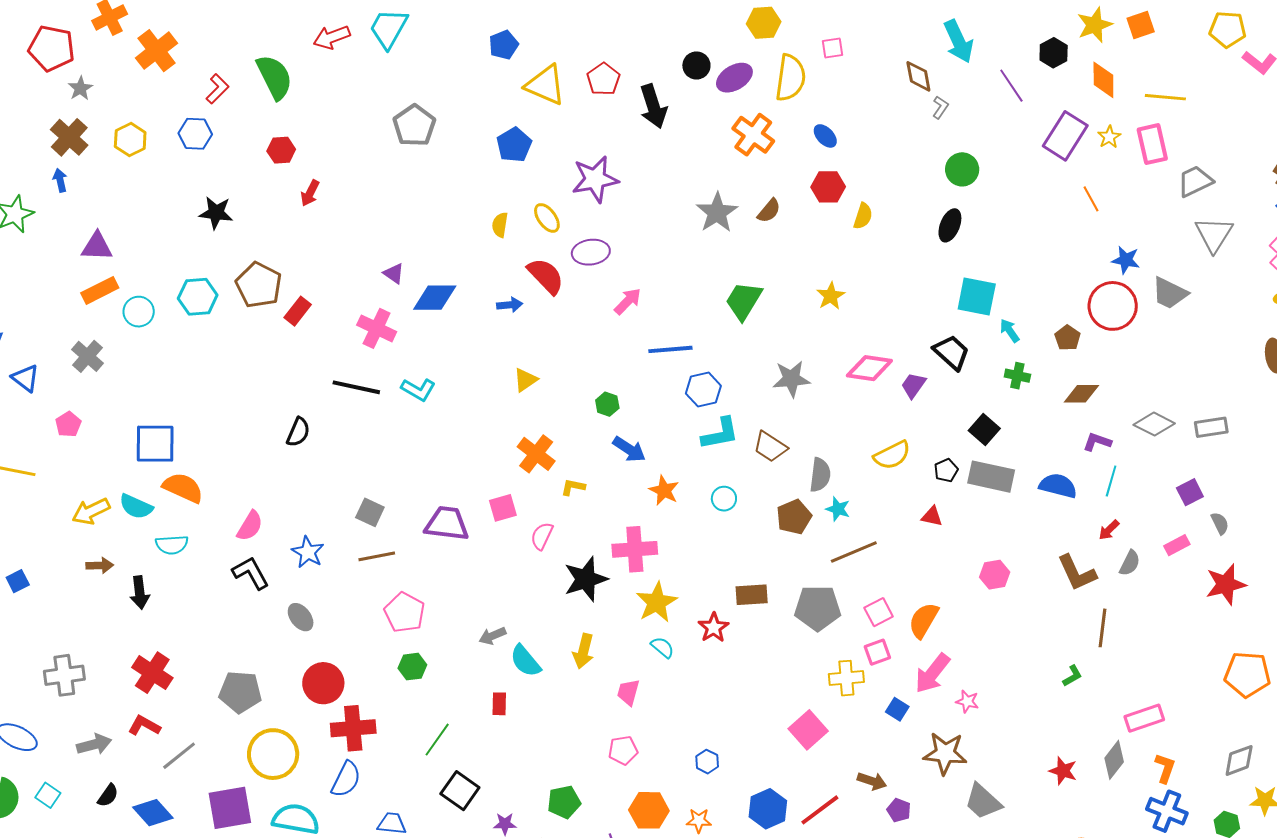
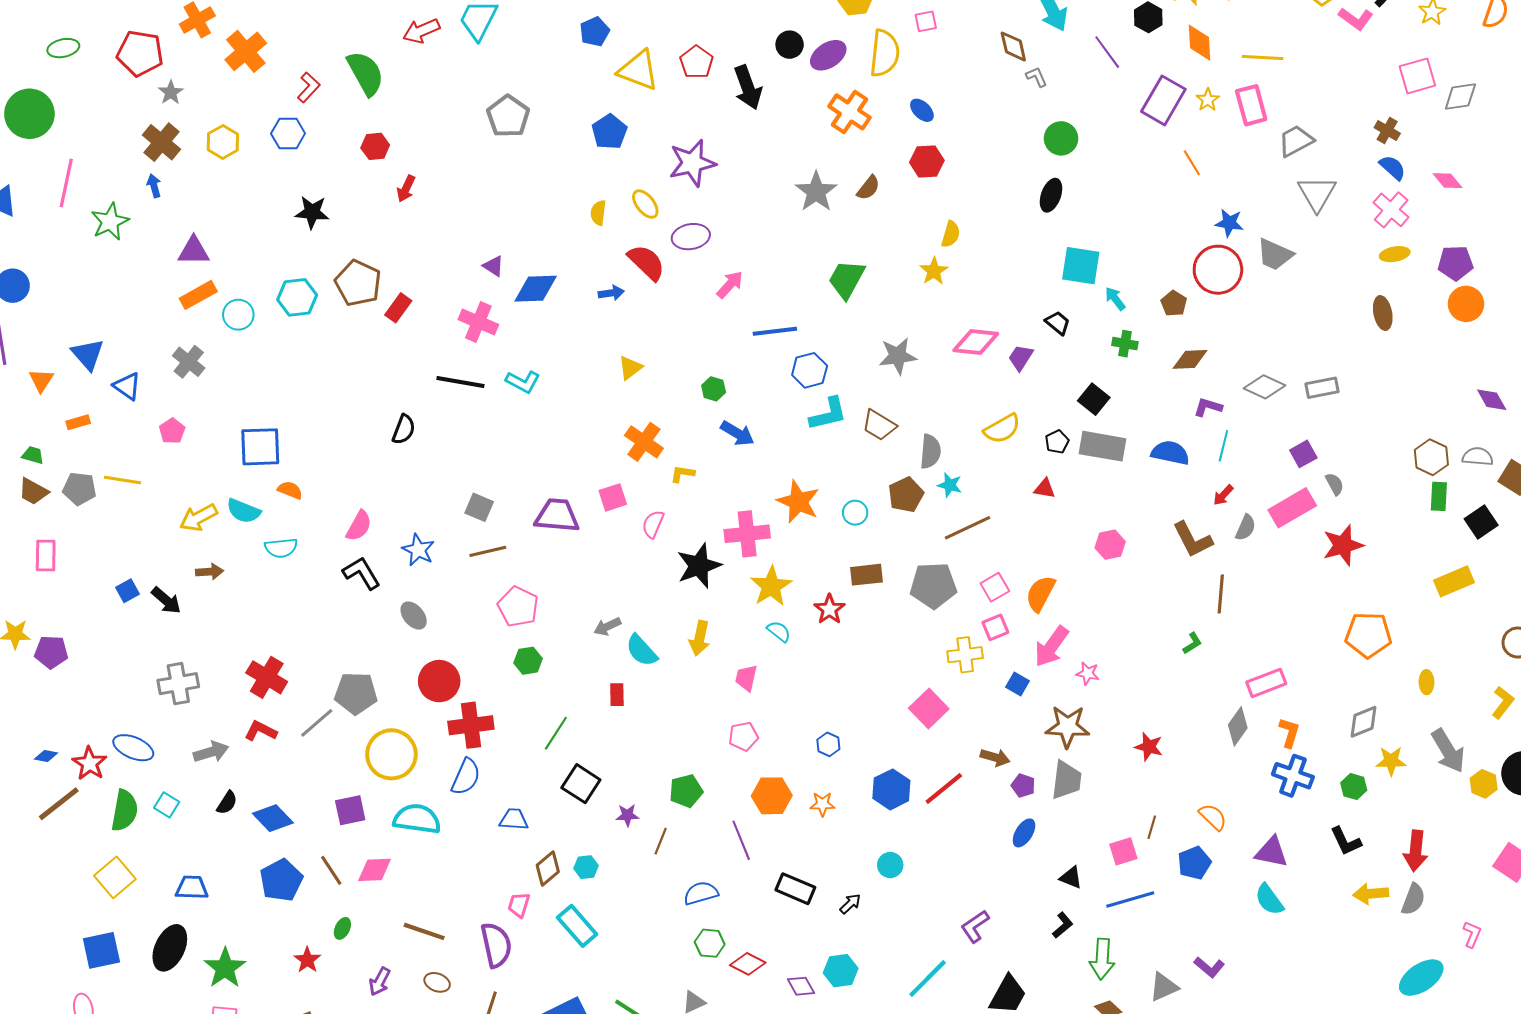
gray L-shape: (940, 107) -> (1037, 77), turned -55
yellow semicircle: (863, 216) -> (951, 234), moved
black trapezoid: (951, 352) -> (1058, 323), size x0.7
orange semicircle: (183, 488) -> (290, 490), size x0.6
orange star: (664, 490) -> (798, 502), moved, size x1.4
cyan circle: (724, 499) -> (855, 513), moved
pink rectangle: (1177, 545) -> (1292, 508), size x1.8
black arrow: (140, 593) -> (166, 600), moved, turned -40
gray line: (179, 756) -> (317, 723), moved
red star: (1063, 771) -> (1149, 747), moved
gray trapezoid: (983, 802) -> (1066, 780), moved, turned -123
purple square: (230, 808) -> (350, 810), size x0.7

